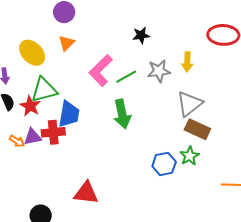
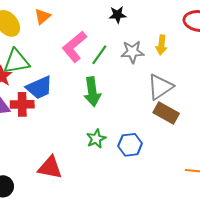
green line: (126, 77) -> (99, 55), turned -30
blue trapezoid: (69, 114) -> (39, 88), turned 52
green star: (189, 156) -> (96, 139), moved

